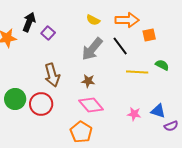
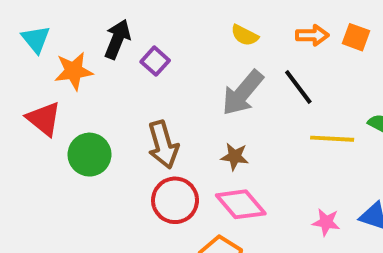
orange arrow: (127, 20) -> (312, 35), size x0.7
orange square: (149, 35) -> (356, 37), moved, turned 32
green circle: (15, 99) -> (89, 155), moved
red circle: (41, 104) -> (175, 200), moved

